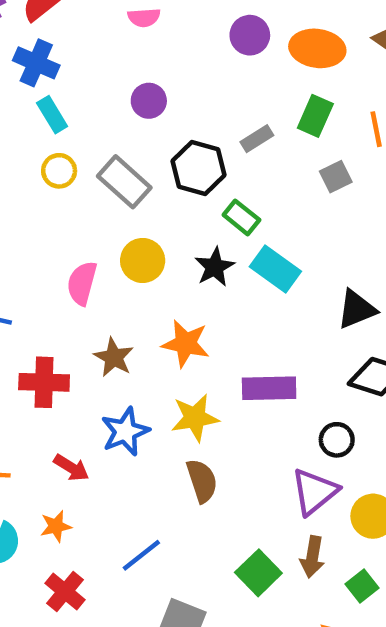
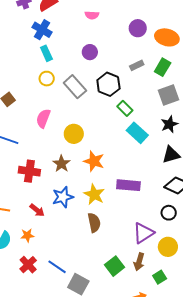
gray rectangle: (257, 139) -> (137, 65), moved
gray square: (336, 177) -> (169, 95), size x1.5
yellow circle: (143, 260) -> (74, 134), moved
black star: (215, 267) -> (169, 124), moved
pink semicircle: (82, 283) -> (43, 118), moved
yellow star: (195, 418) -> (94, 194), turned 30
black circle: (337, 440) -> (169, 213), moved
blue line: (141, 555) -> (57, 267), moved, turned 66

